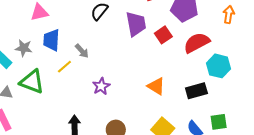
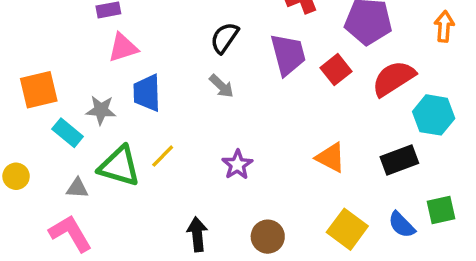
gray arrow: (82, 51) -> (221, 86), moved
yellow line: (64, 67) -> (163, 156), moved

